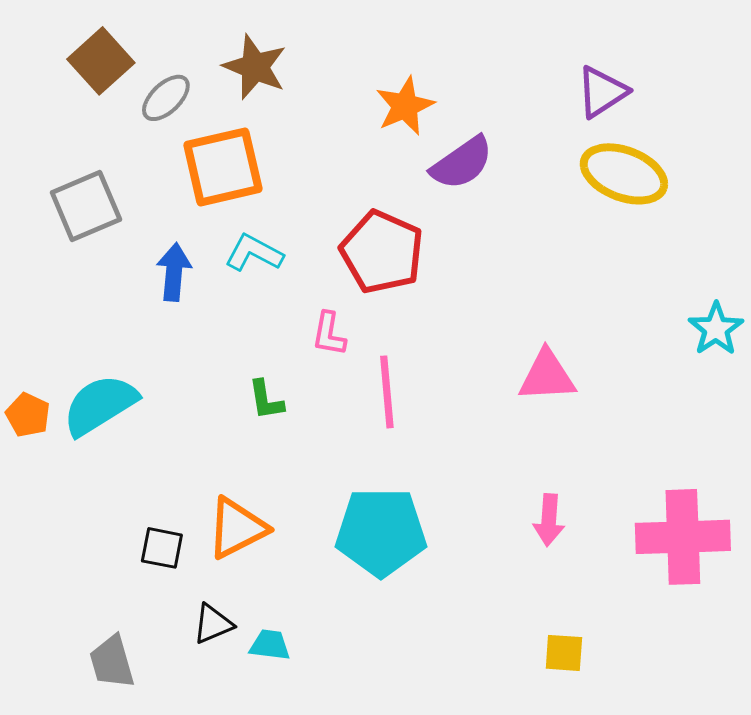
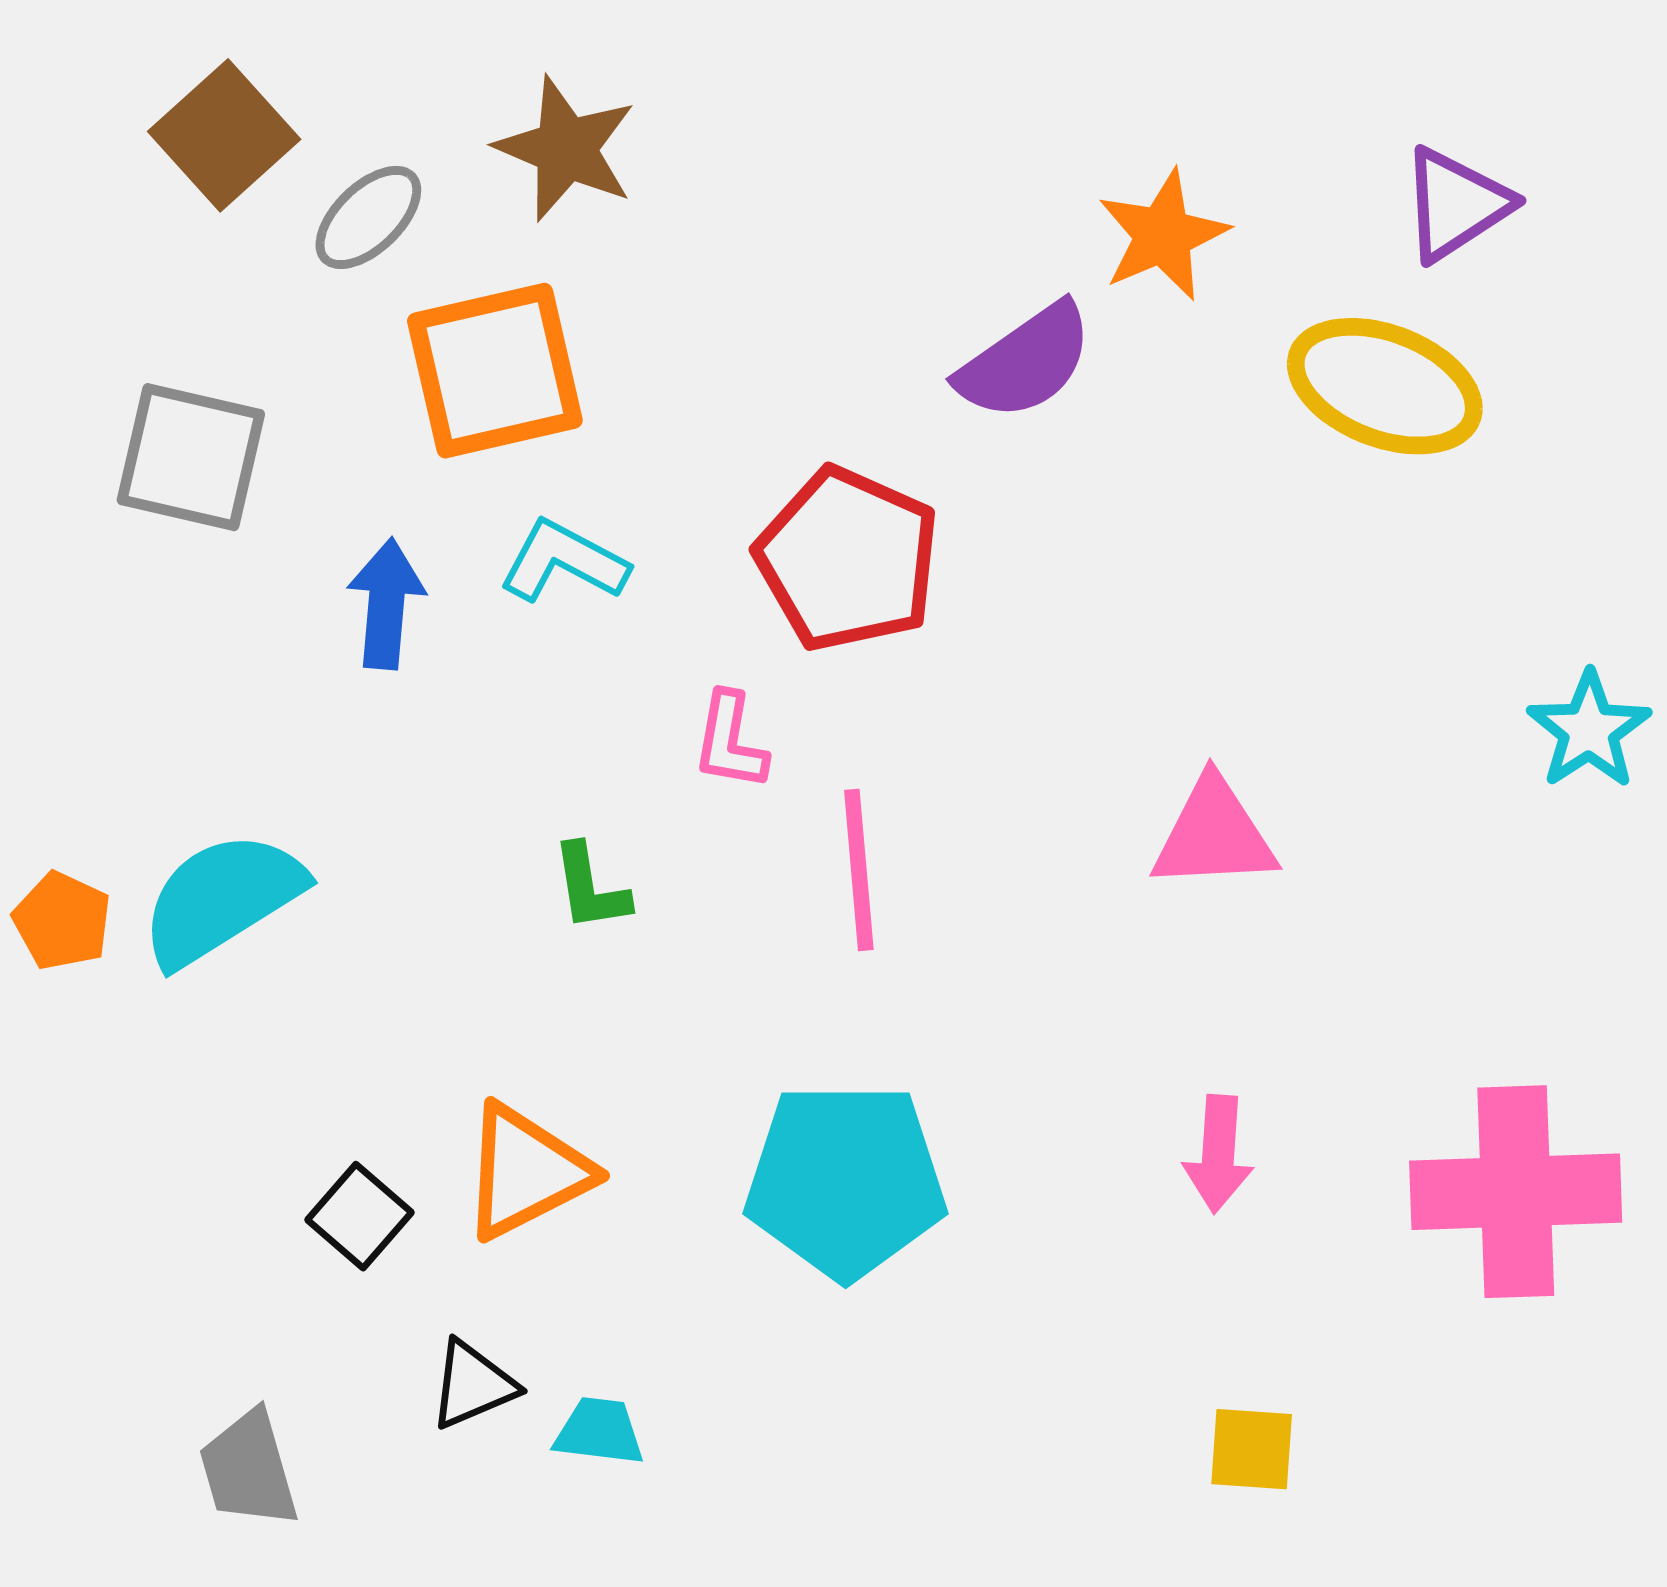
purple triangle: (602, 92) -> (1456, 204), moved
orange star: (405, 106) -> (1163, 235), moved
gray square: (86, 206) -> (191, 457), turned 36
black square: (162, 548) -> (360, 1216), turned 30

